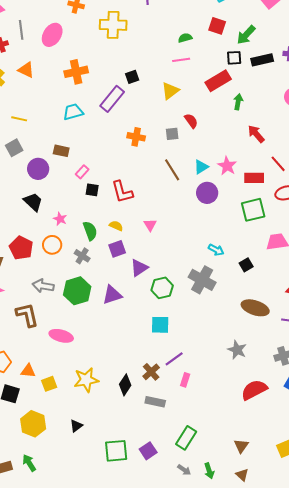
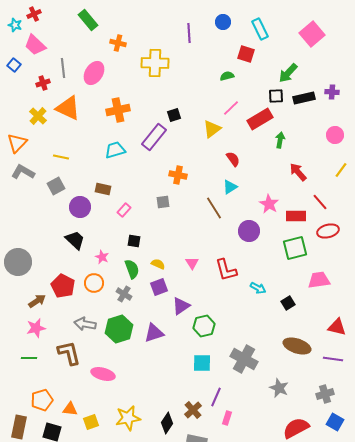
red square: (217, 26) -> (246, 54), moved
pink line: (181, 60) -> (231, 108), moved, turned -36
orange triangle: (26, 70) -> (68, 108), size x1.5
gray square: (172, 134) -> (163, 202), moved
cyan triangle: (201, 167) -> (230, 187), moved
black square: (92, 190) -> (134, 241), moved
red L-shape: (122, 192) -> (226, 270), moved
gray cross: (202, 280) -> (244, 359), moved
purple line: (174, 359) -> (216, 397), turned -30

